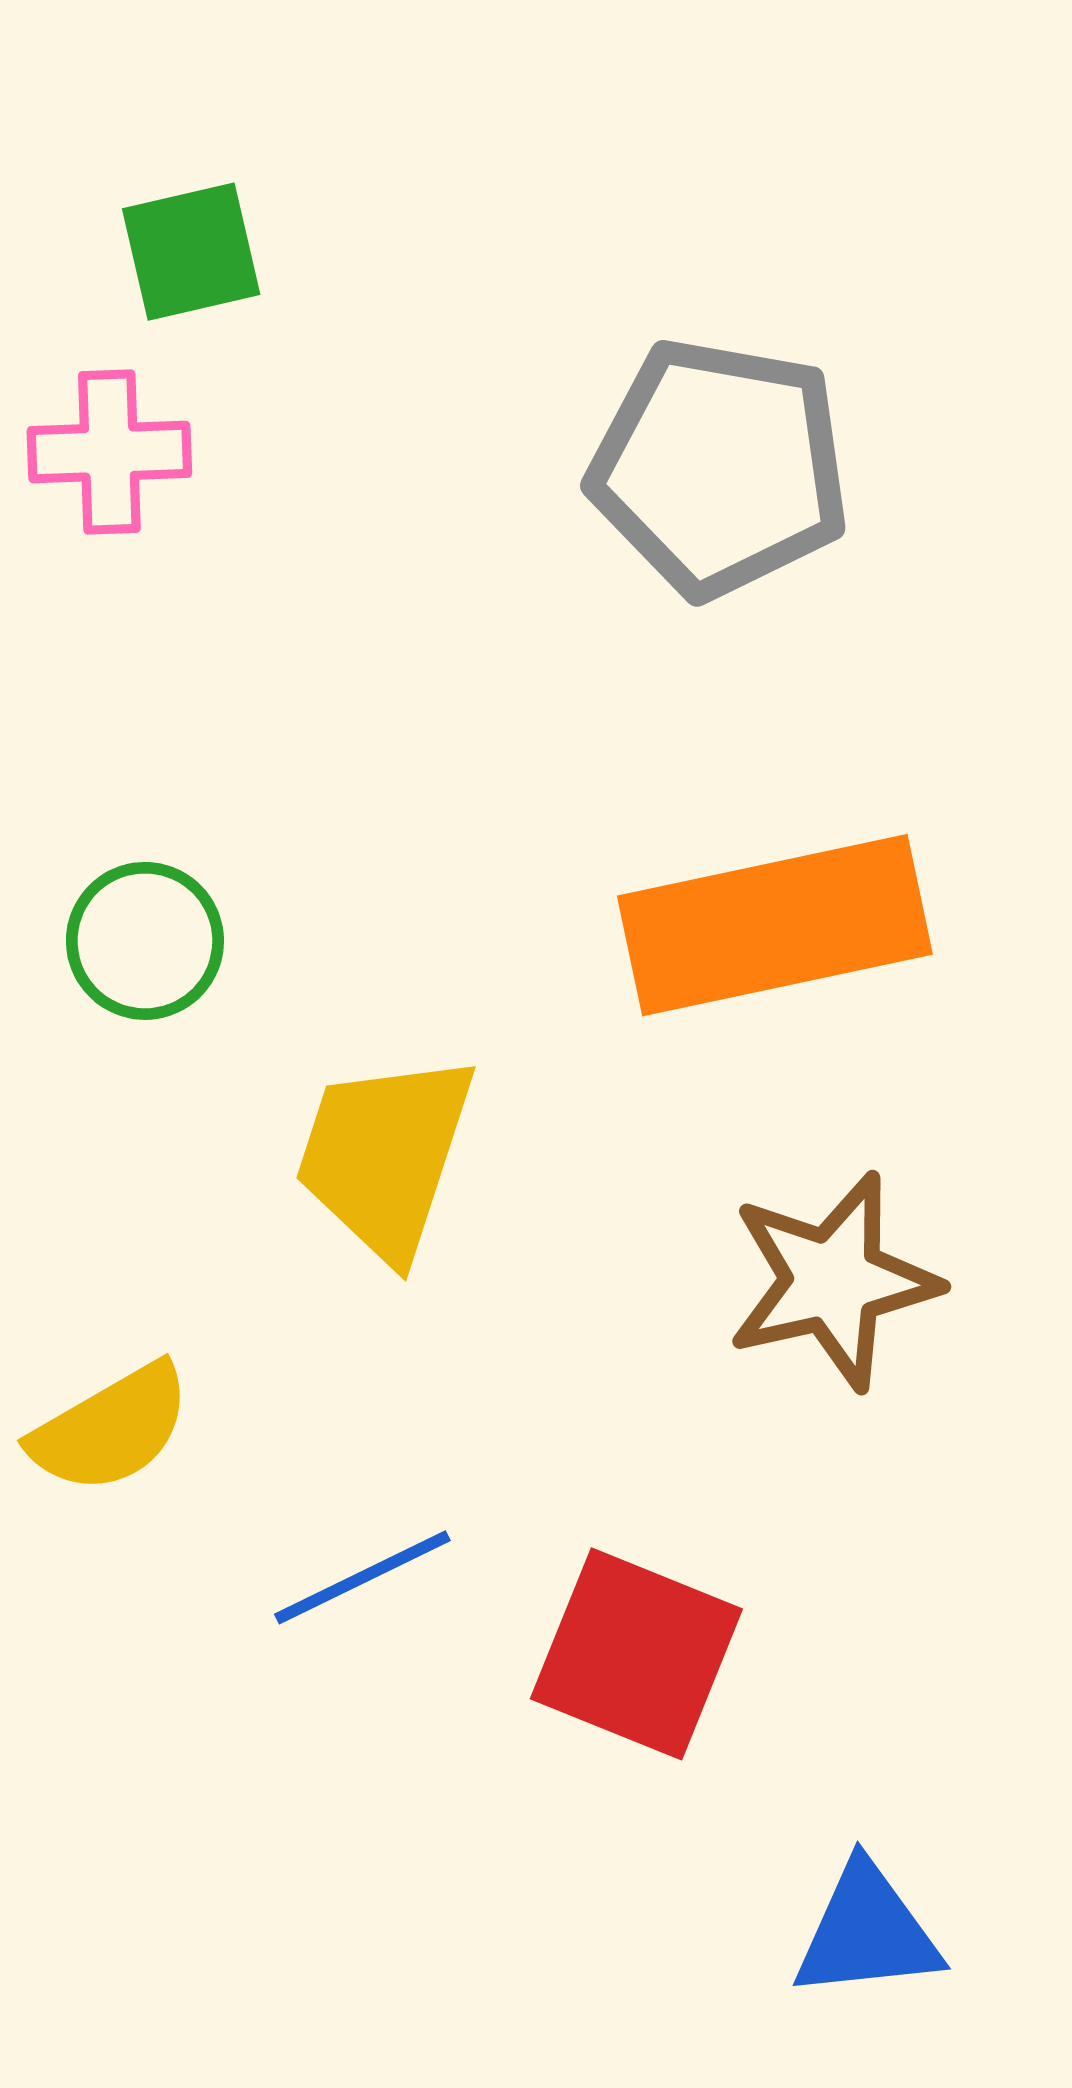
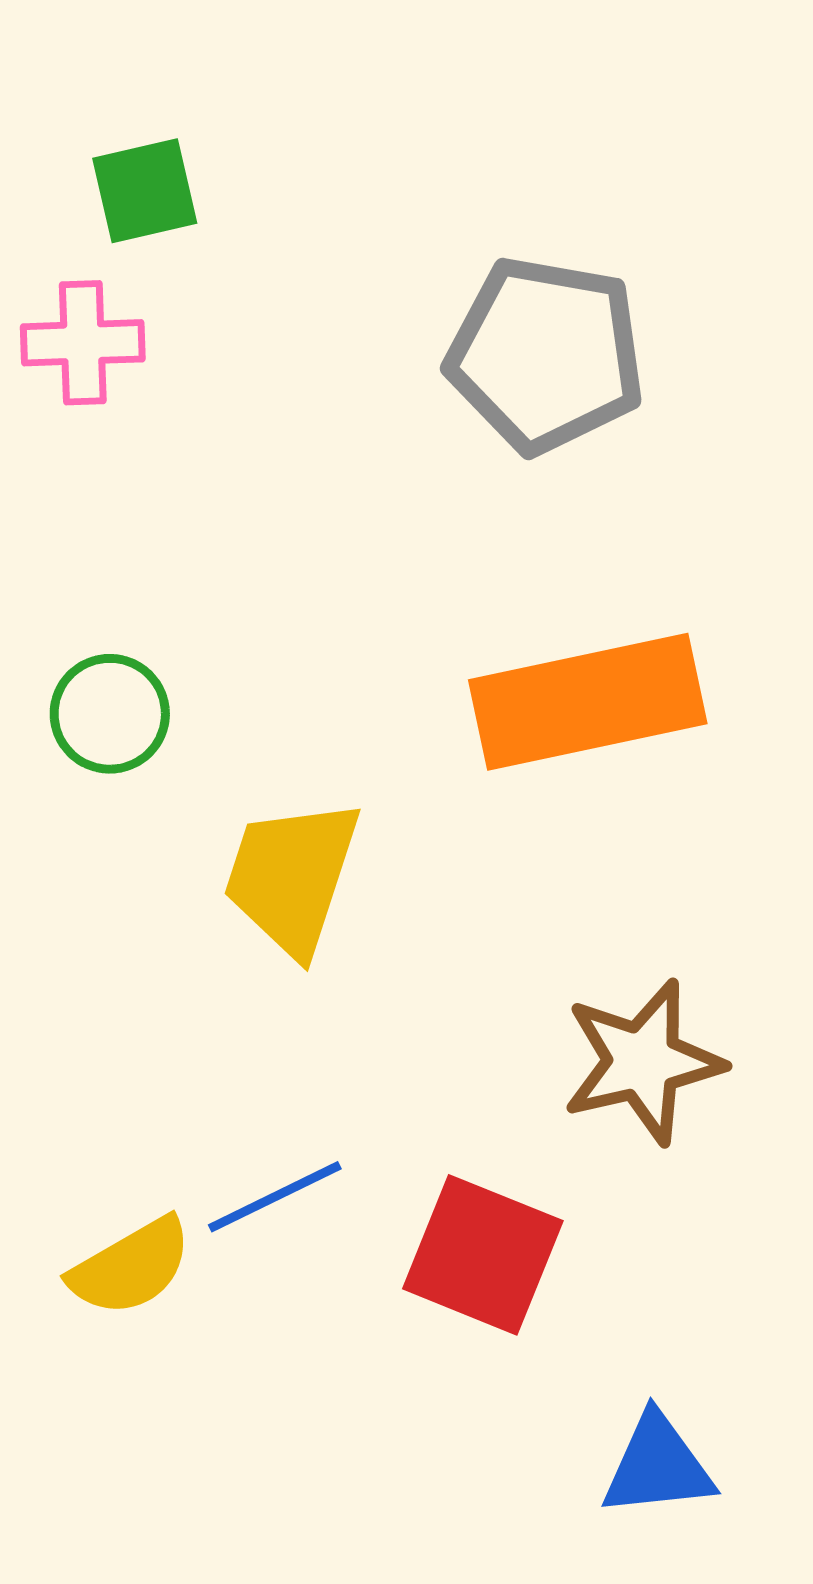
brown star: (833, 1281) -> (643, 1062), moved
yellow semicircle: (111, 1428) -> (131, 1267), moved

